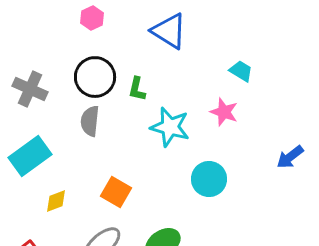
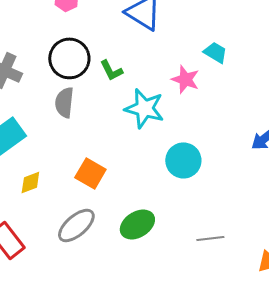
green L-shape: (137, 89) -> (111, 70), turned -40
pink star: (224, 112) -> (185, 79), moved

